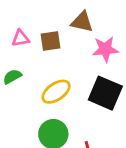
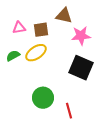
yellow ellipse: (56, 92) -> (36, 53), moved

